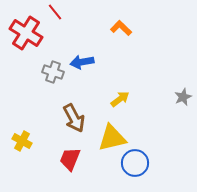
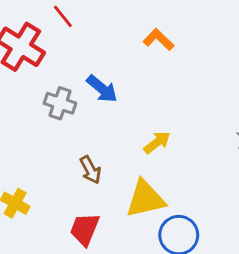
blue arrow: (82, 62) -> (102, 89), turned -130
brown arrow: (74, 118) -> (90, 170), size x0.7

